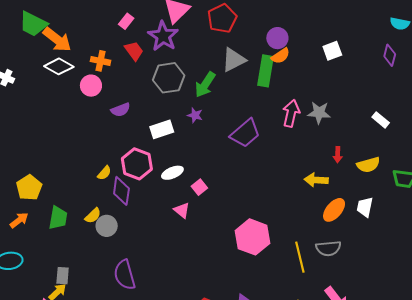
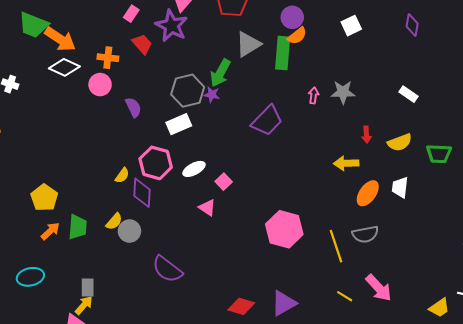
gray hexagon: (169, 78) -> (188, 91), moved
purple semicircle: (121, 110) -> (133, 107), turned -90
pink arrow: (291, 113) -> (314, 95), size x0.6
purple star: (195, 115) -> (212, 95), moved
orange arrow: (19, 220) -> (50, 231), moved
purple semicircle: (125, 275) -> (167, 269), moved, turned -32

